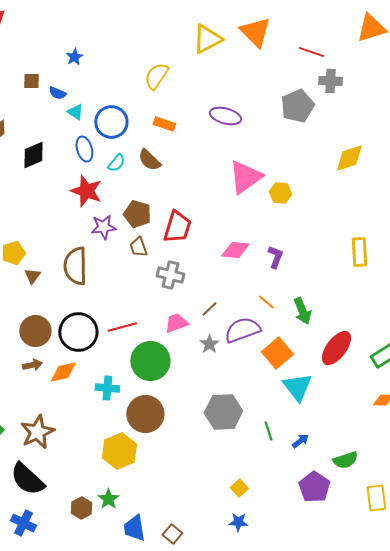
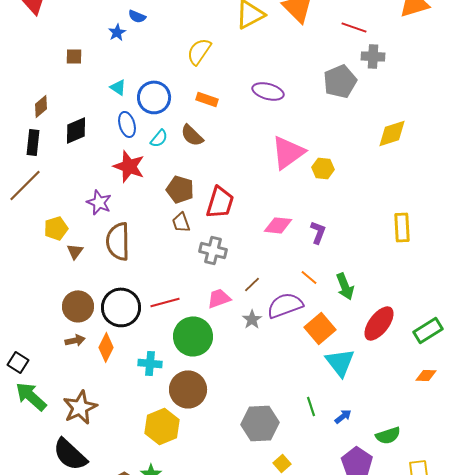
blue semicircle: (57, 93) -> (137, 16), moved
purple star: (103, 227) -> (99, 202), moved, turned 30
orange diamond: (63, 372) -> (106, 347), turned -52
gray hexagon: (223, 412) -> (260, 423), moved

